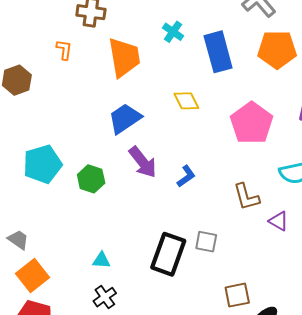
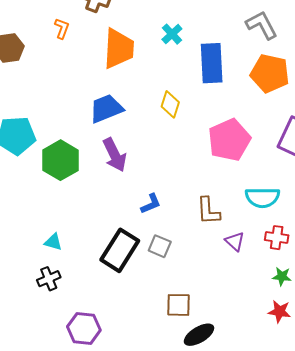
yellow diamond: (186, 101) -> (170, 104), turned 32
blue L-shape: (186, 176) -> (151, 204), moved
green hexagon: (91, 179) -> (60, 160), size x1.4

